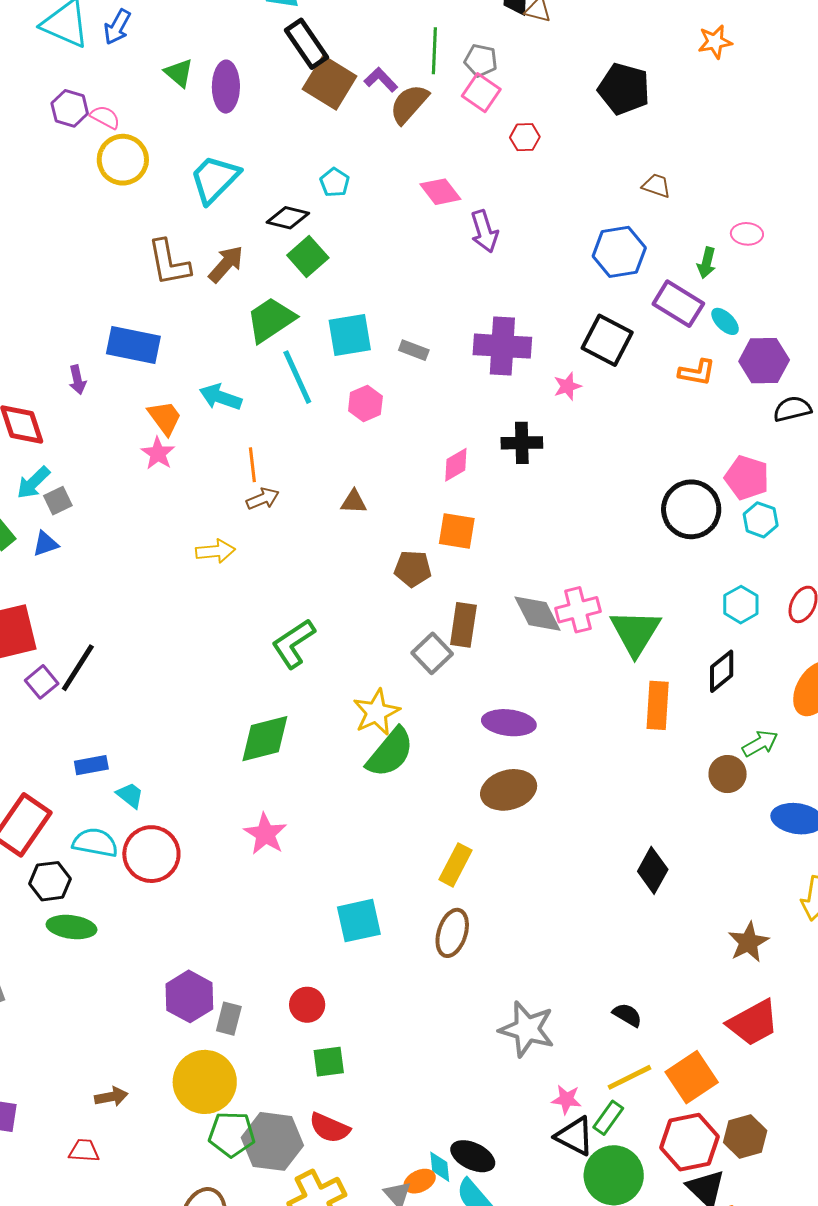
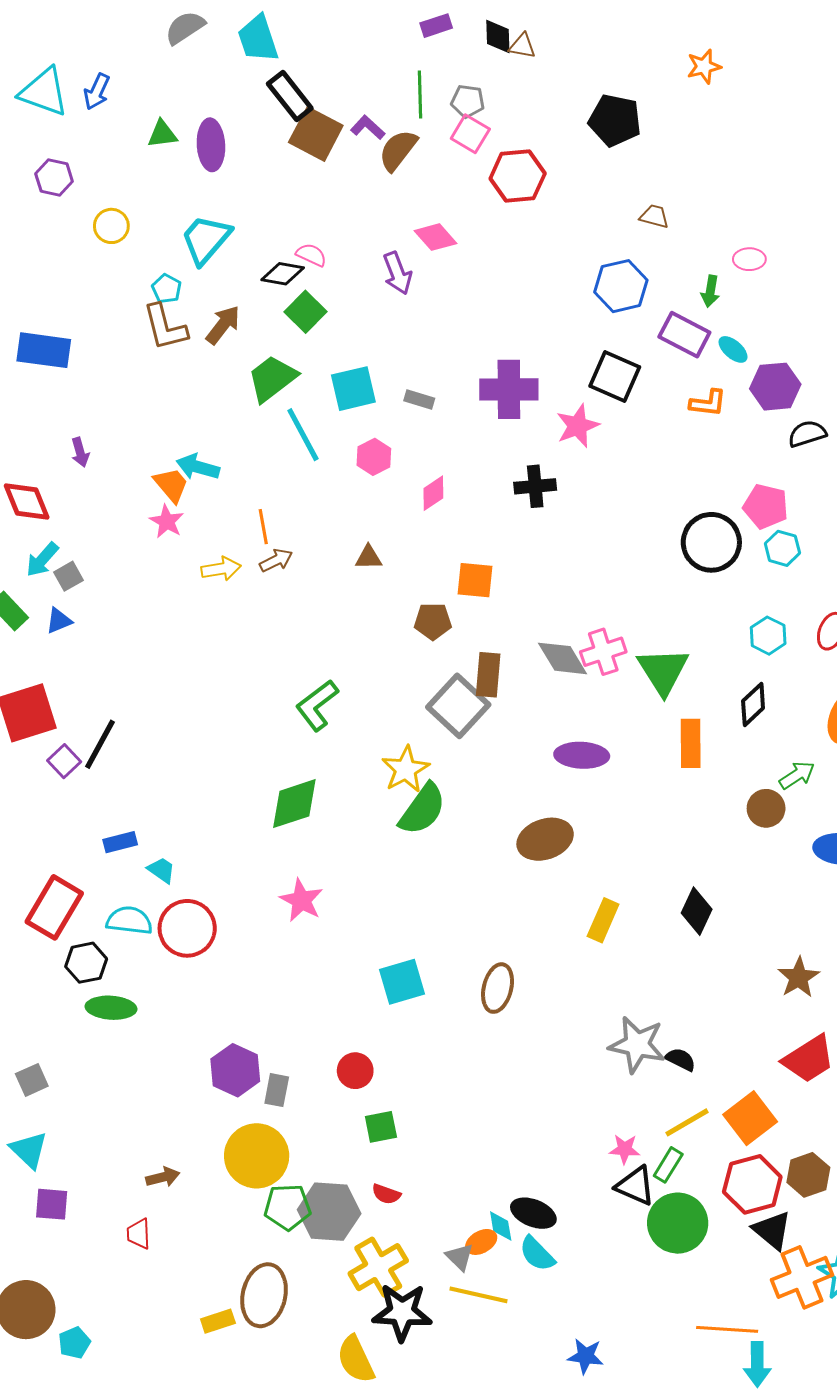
green triangle: (179, 73) -> (162, 134), turned -44
pink semicircle: (105, 117) -> (311, 255), moved
red hexagon: (525, 137) -> (518, 176), size x1.8
yellow circle: (123, 160) -> (111, 226), size x0.7
cyan pentagon: (335, 182) -> (167, 289), moved
purple arrow: (484, 231) -> (397, 273), moved
blue rectangle: (133, 345) -> (44, 350), moved
pink star: (567, 386) -> (578, 426), size x1.5
cyan arrow: (221, 397) -> (198, 467), moved
pink diamond: (456, 465) -> (433, 493), moved
yellow arrow: (215, 551) -> (221, 569), moved
gray square: (432, 653) -> (458, 706), size x1.5
purple ellipse: (509, 723) -> (582, 755), moved
yellow rectangle: (456, 865) -> (603, 920), moved
gray star: (527, 1029) -> (637, 1045), moved
red semicircle: (330, 1128) -> (386, 1194), size x0.7
red trapezoid: (84, 1151) -> (139, 1234), turned -92

